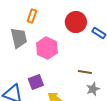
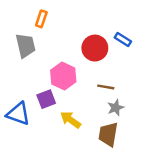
red circle: (76, 22) -> (95, 48), moved
pink hexagon: (47, 48) -> (63, 76), moved

